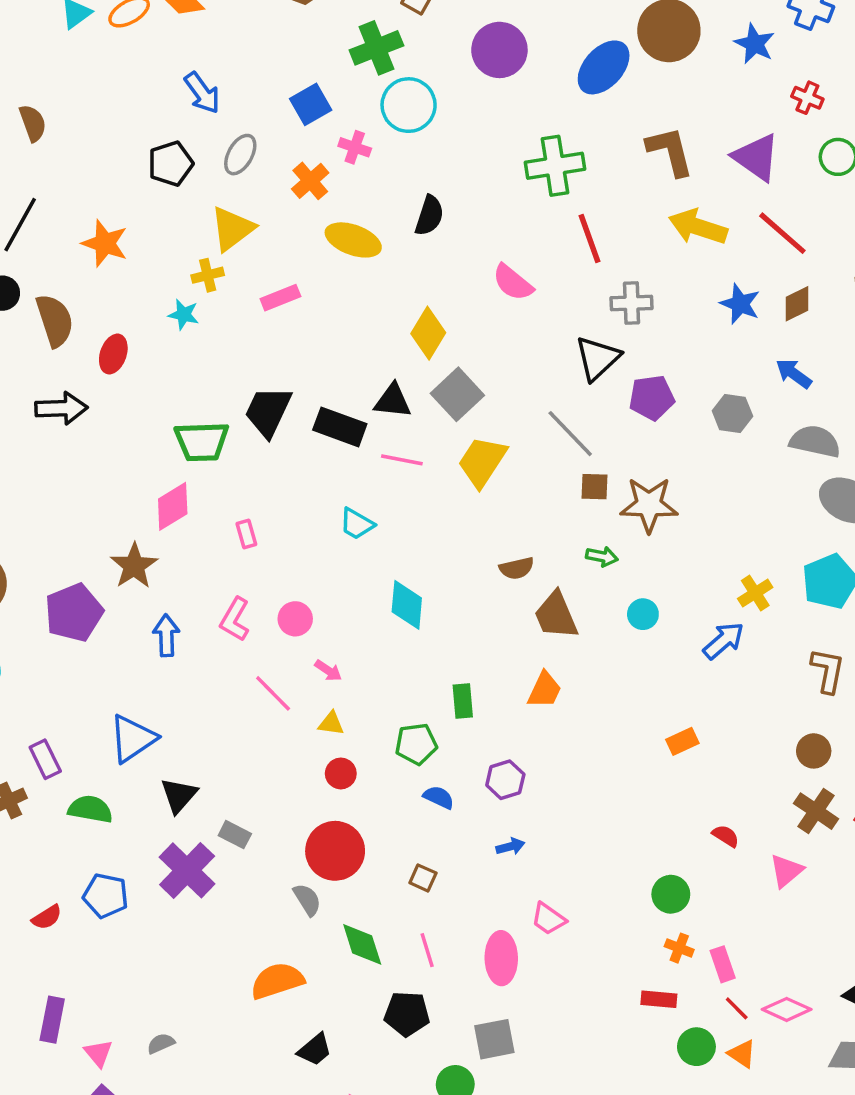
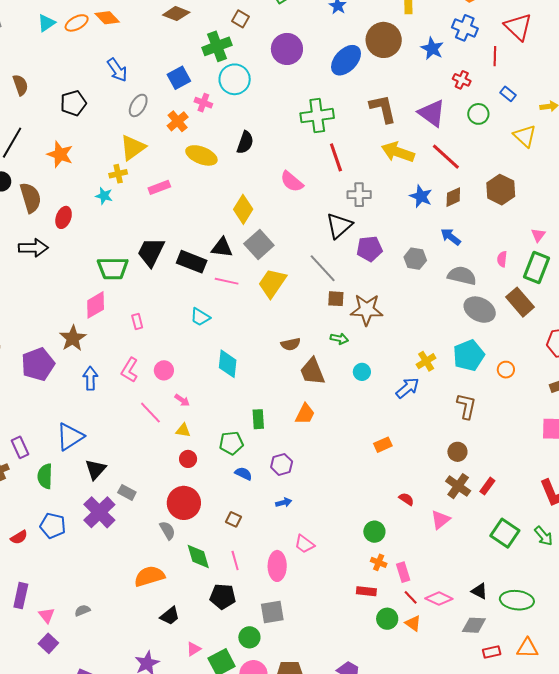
black pentagon: (171, 164) -> (73, 103), moved
green semicircle: (90, 809) -> (45, 476), turned -100

